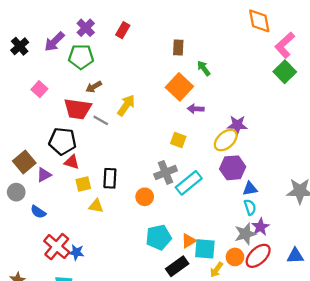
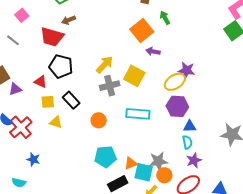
yellow arrow: (126, 105) -> (105, 65), moved
gray line: (101, 120) -> (13, 40), moved
yellow square: (178, 140) -> (134, 76), size x1.5
black pentagon: (63, 141) -> (61, 66), moved
gray cross: (166, 172) -> (110, 86), moved
black rectangle: (110, 178) -> (71, 100), turned -54
cyan rectangle: (189, 183) -> (138, 114), turned 35
gray star: (245, 234) -> (158, 161), moved
red cross: (57, 247) -> (21, 127), moved
orange circle: (235, 257) -> (164, 175), moved

